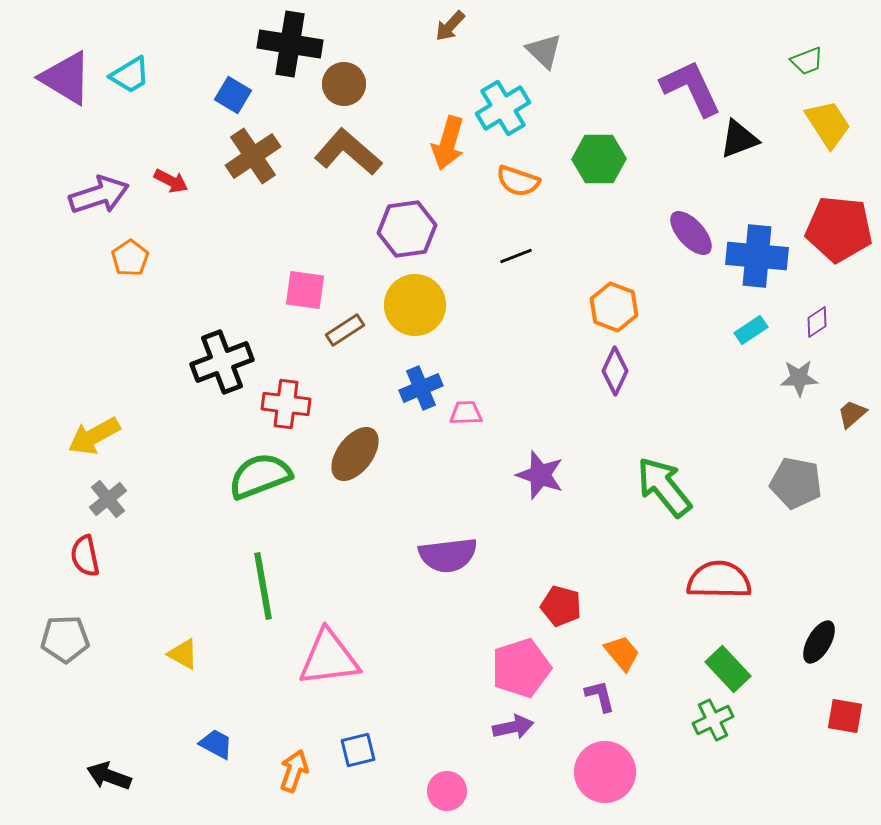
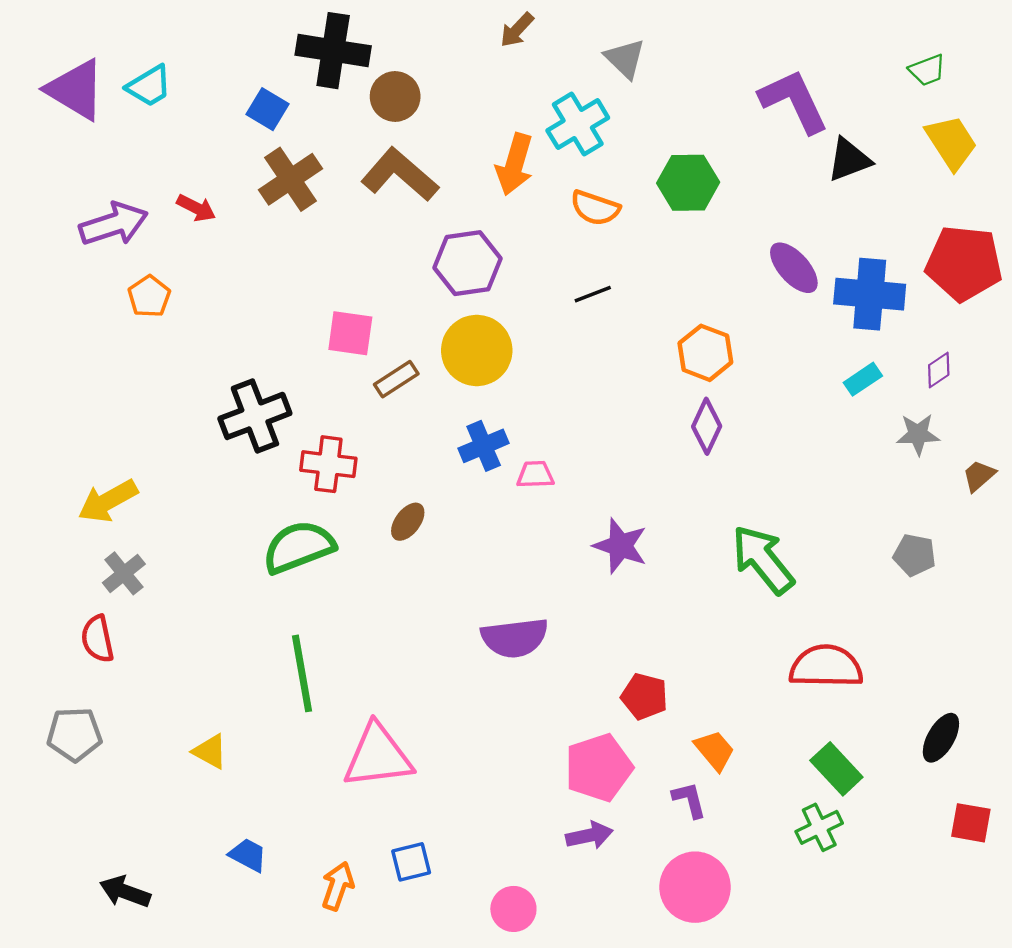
brown ellipse: (355, 454) -> (408, 522), size x0.6
gray pentagon: (796, 483) -> (915, 555), size x0.7

